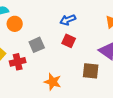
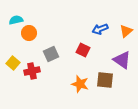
blue arrow: (68, 20) -> (100, 29), moved
orange star: (53, 82) -> (80, 84), moved

